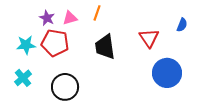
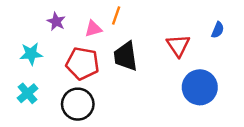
pink triangle: (70, 18) -> (93, 29), moved
red pentagon: (55, 43) -> (83, 63), moved

